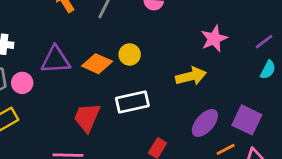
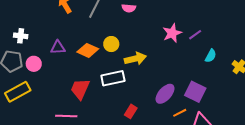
purple line: (264, 42) -> (195, 35), moved
purple triangle: (56, 60) -> (58, 47), size x0.7
yellow arrow: (191, 76) -> (135, 59), moved

